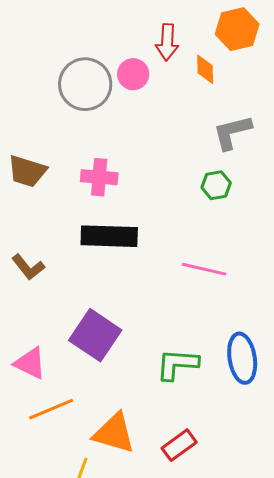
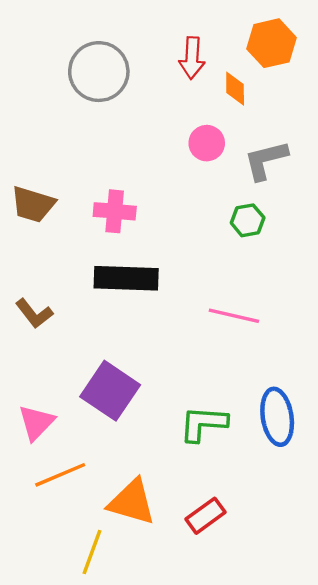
pink circle: (133, 74) -> (207, 143), moved
gray circle: (85, 84) -> (99, 72), moved
pink triangle: (30, 363) -> (36, 423), turned 48

